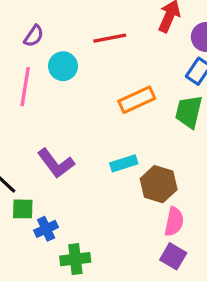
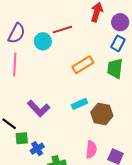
purple semicircle: (34, 36) -> (17, 33), size x1.5
cyan circle: (63, 66) -> (43, 41), moved
pink semicircle: (174, 222) -> (91, 149), moved

